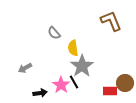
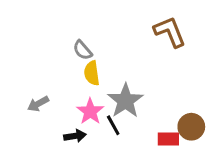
yellow semicircle: (73, 48) -> (92, 73), moved
pink star: (61, 85) -> (90, 111), moved
black arrow: (40, 93) -> (75, 136), moved

